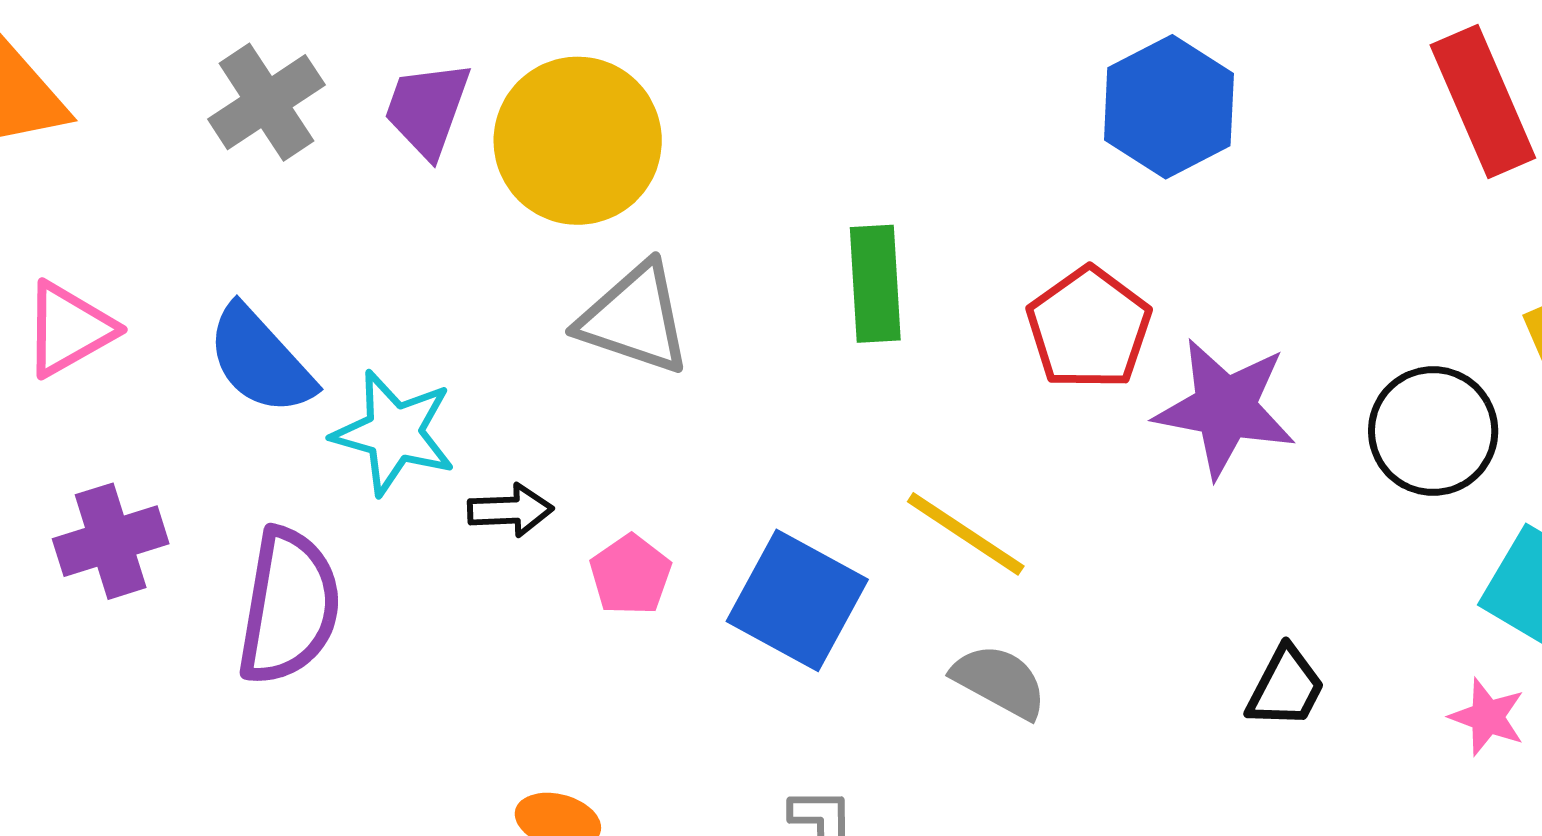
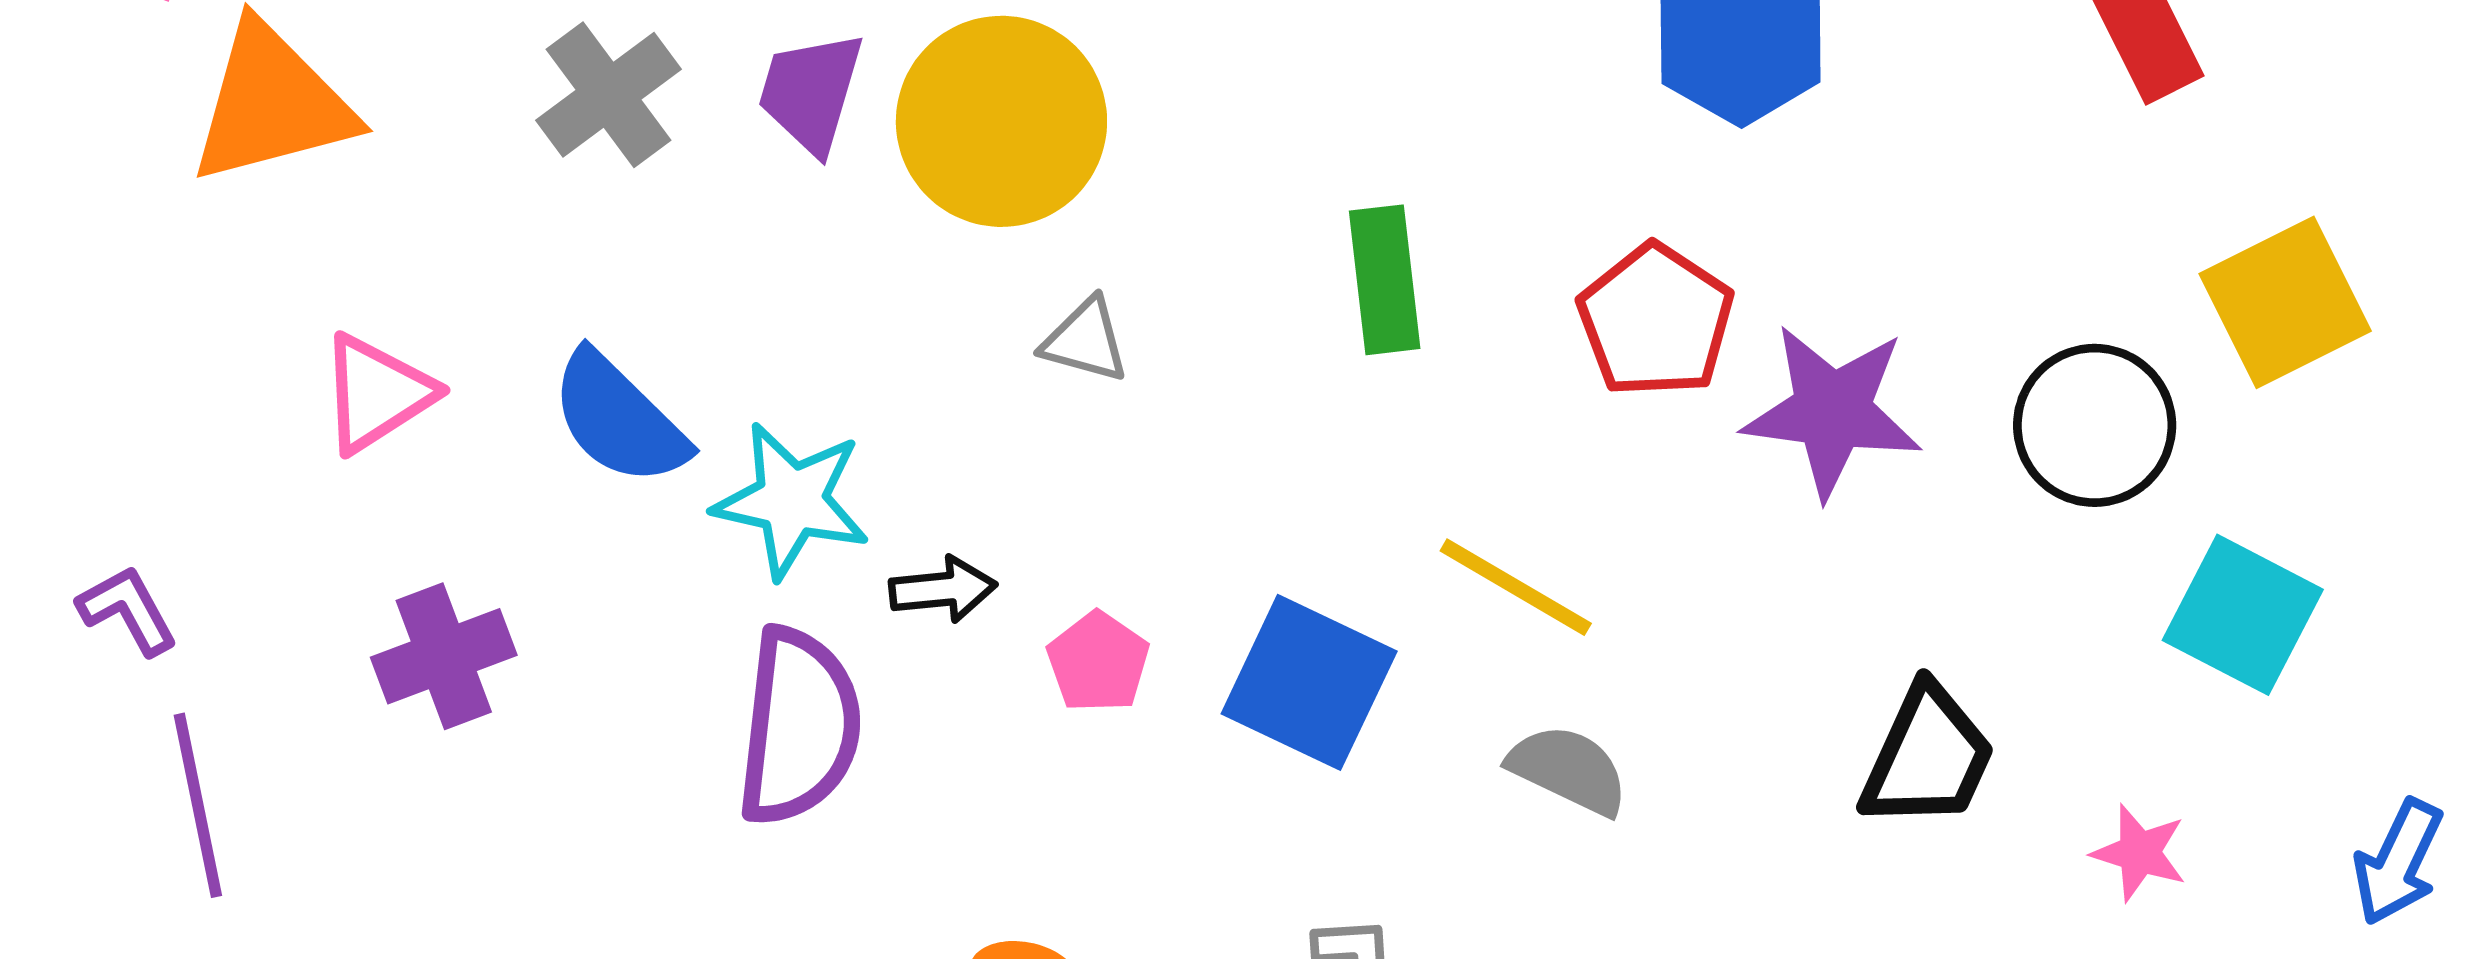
gray triangle: (635, 319) -> (1085, 340), size x0.6
purple semicircle: (289, 607) -> (799, 727), moved
black trapezoid: (1286, 687) -> (1928, 757), size x1.4
pink star: (1487, 717) -> (2139, 853), moved

